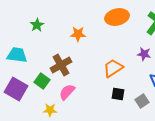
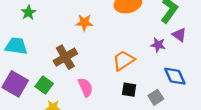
green star: (37, 25) -> (28, 12), moved
green square: (42, 81) -> (44, 85), moved
pink semicircle: (67, 92) -> (85, 87), moved, turned 114

